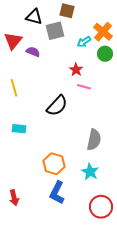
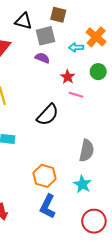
cyan arrow: (84, 42) -> (76, 47), turned 32
purple semicircle: (33, 52) -> (42, 58), moved
green circle: (105, 54) -> (98, 72), moved

